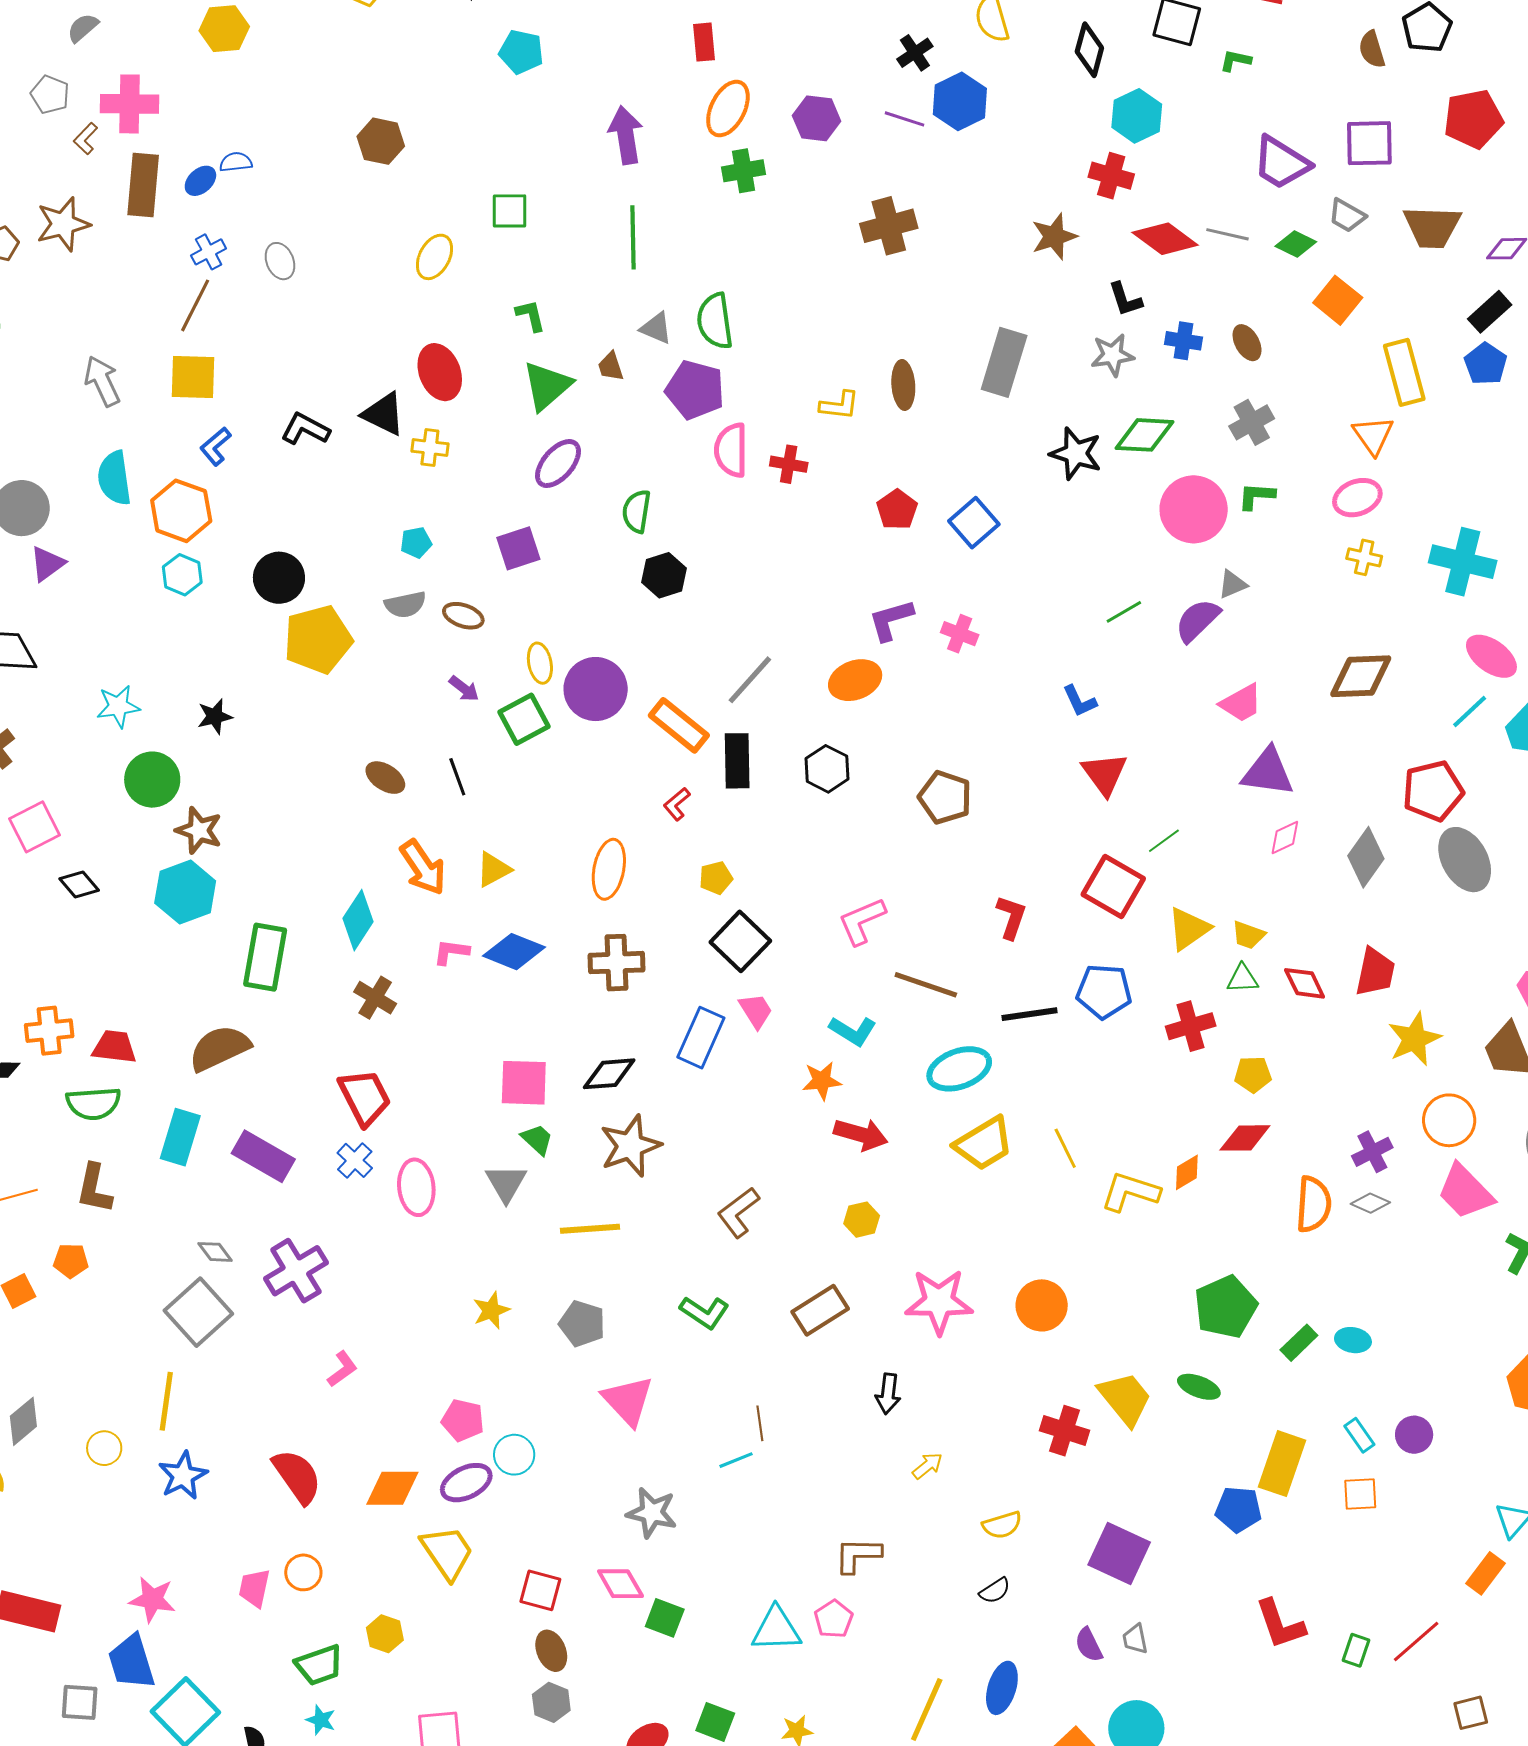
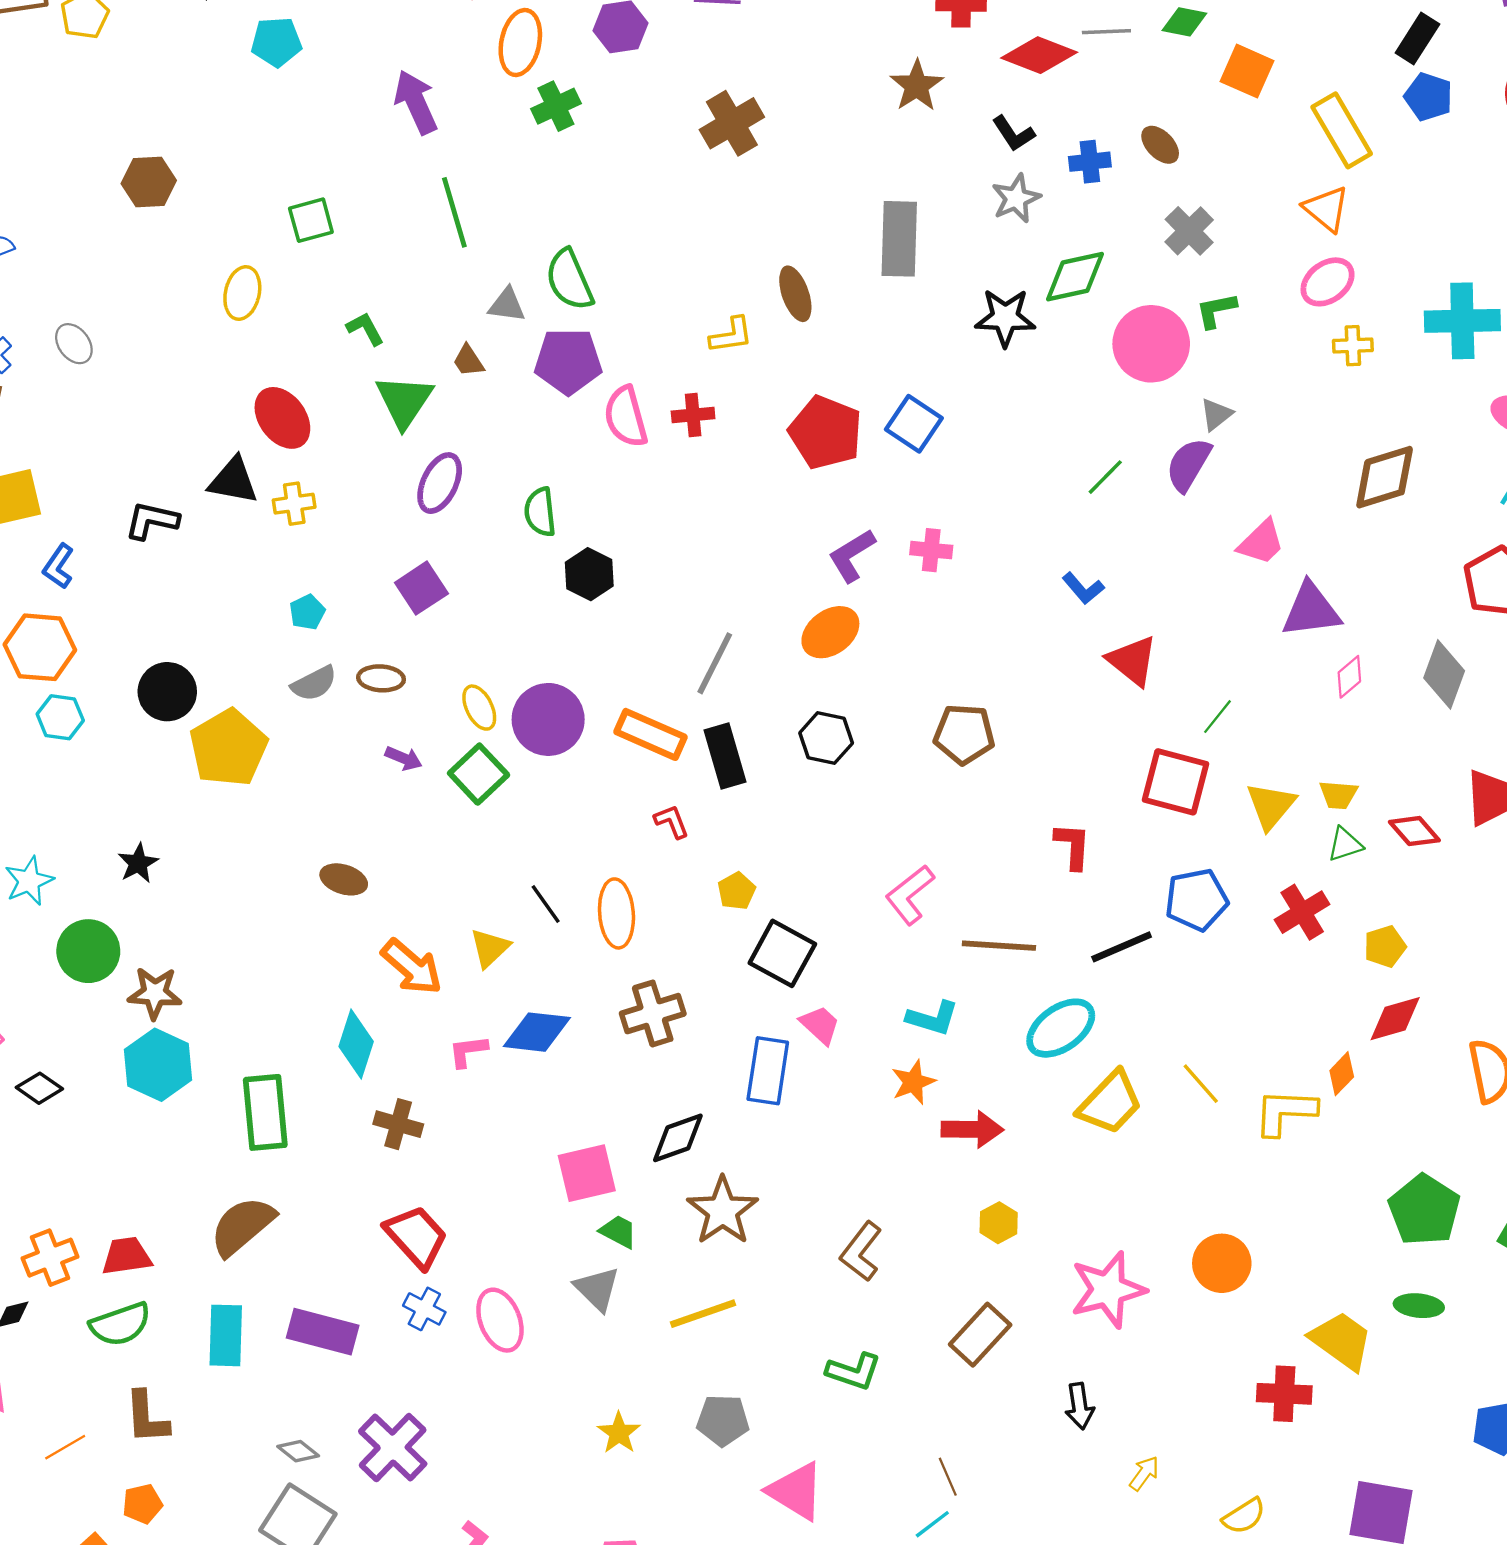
red pentagon: (897, 510) -> (826, 432), size x1.6
black line: (457, 777) -> (546, 904), moved
red L-shape: (677, 804) -> (672, 821), turned 124

